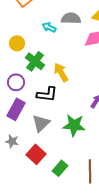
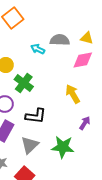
yellow arrow: (61, 72) -> (73, 94), moved

